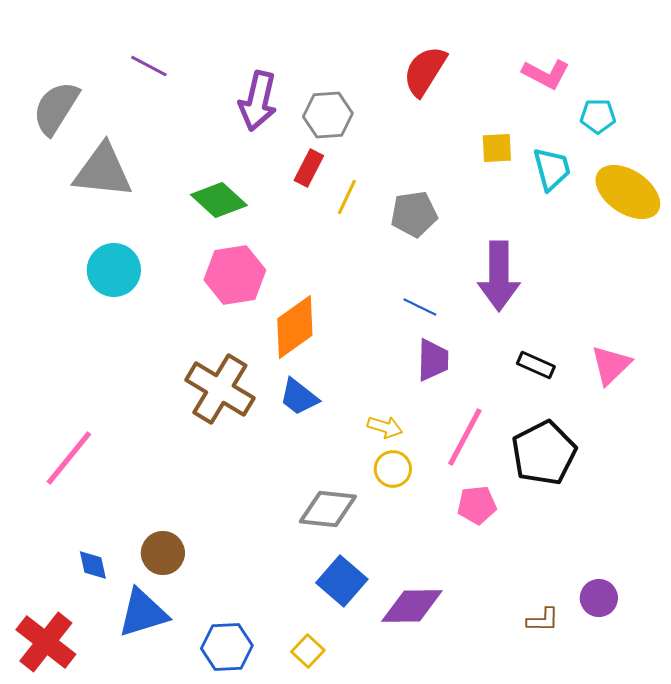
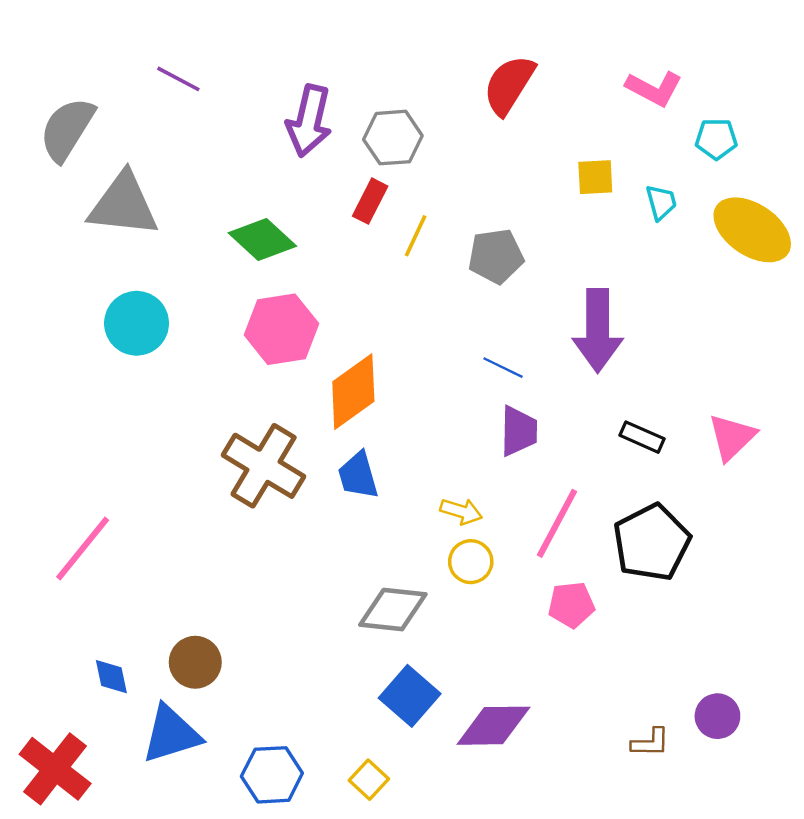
cyan trapezoid: (552, 169) -> (661, 202), size x0.7
blue trapezoid: (299, 397) -> (358, 475), turned 36

